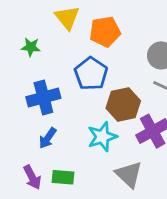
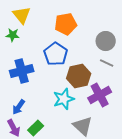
yellow triangle: (67, 18) -> (22, 15), moved
blue arrow: (48, 138) -> (19, 107), moved
green rectangle: (63, 177) -> (36, 128), turned -49

